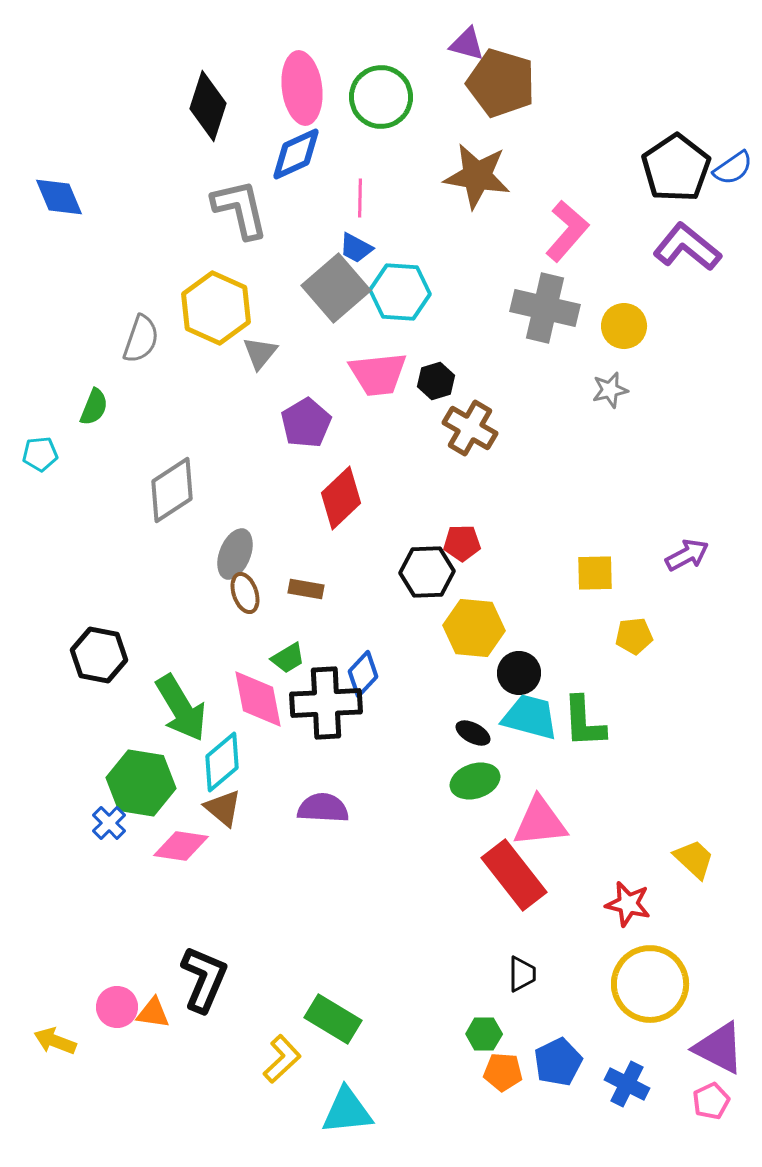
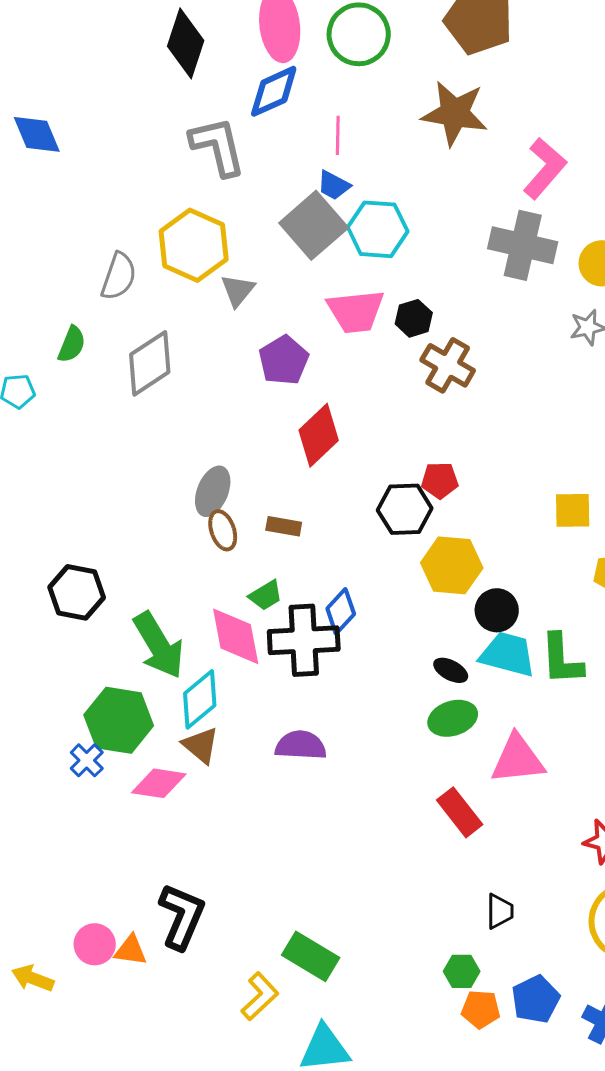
gray diamond: (172, 490) -> (150, 363), moved
red rectangle: (514, 875) -> (460, 812), moved, size x0.7

